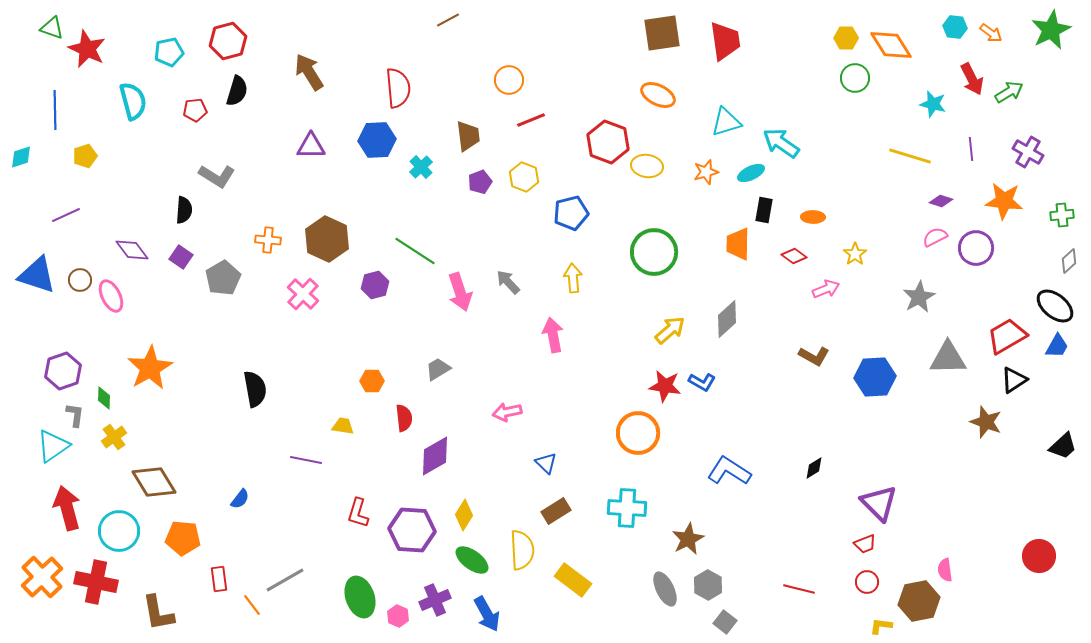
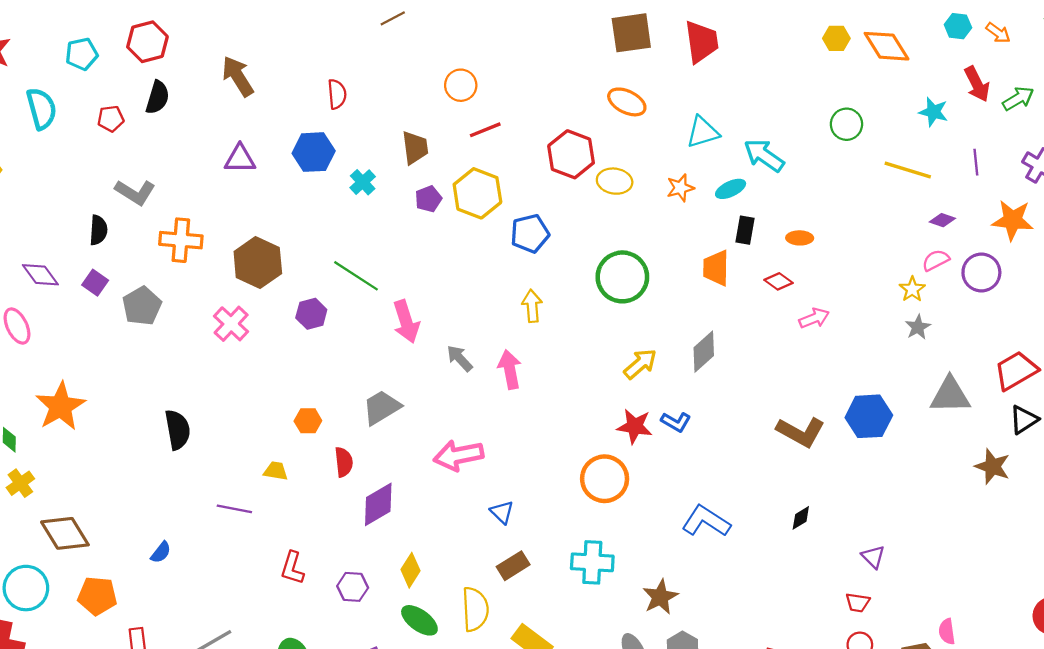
green circle: (855, 78) -> (846, 124), moved
red semicircle: (398, 88) -> (337, 94), size x0.7
yellow hexagon: (524, 177) -> (477, 193), size x1.5
orange cross: (268, 240) -> (181, 240), moved, size x1.5
yellow star: (855, 254) -> (912, 289), moved
gray arrow: (508, 282) -> (460, 358), moved
gray star: (919, 297) -> (918, 327), size x0.7
brown L-shape: (814, 356) -> (801, 432), moved, size x1.4
gray trapezoid: (438, 369) -> (382, 407), size x1.4
pink arrow: (507, 412) -> (458, 455), size x1.5
purple triangle: (879, 503) -> (873, 557), size x0.6
purple hexagon: (412, 530) -> (353, 587), size x0.6
red trapezoid: (865, 544) -> (858, 603), turned 30

